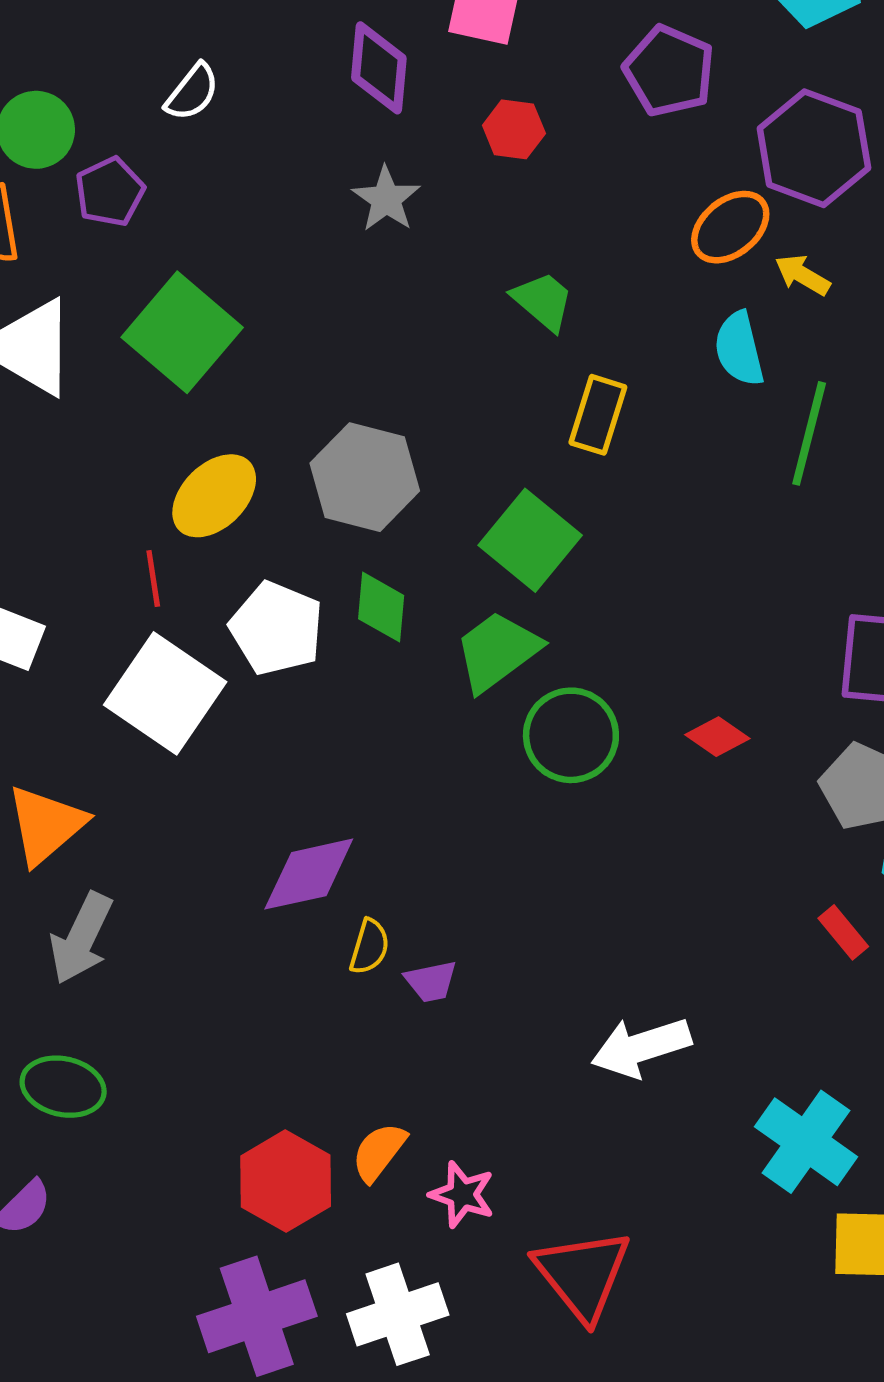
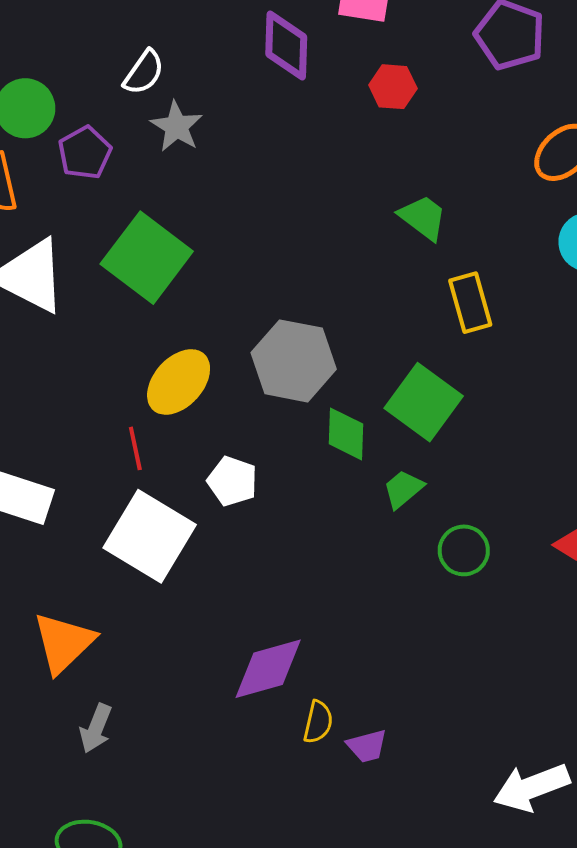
gray star: (386, 199) -> (177, 127), moved
yellow rectangle: (598, 415) -> (470, 303), turned -30
green diamond: (381, 607) -> (346, 434), moved
white pentagon: (276, 628) -> (232, 481), size x0.7
green trapezoid: (497, 651) -> (403, 489), size x0.6
green circle: (571, 735) -> (464, 550), size x0.7
gray arrow: (81, 938) -> (96, 728), size x0.7

